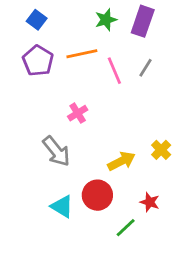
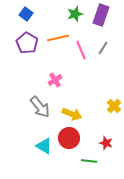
yellow arrow: (121, 161) -> (72, 114), moved, turned 48
green line: (126, 228) -> (89, 161), turned 49

